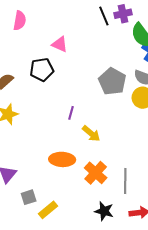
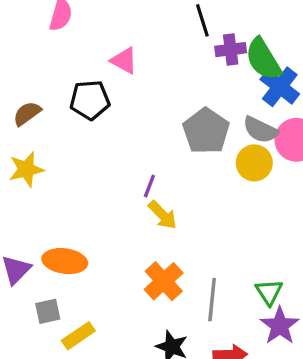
purple cross: (123, 14) -> (231, 50), moved
purple line: (71, 113) -> (149, 186), moved
orange ellipse: (62, 159) -> (65, 261), moved

